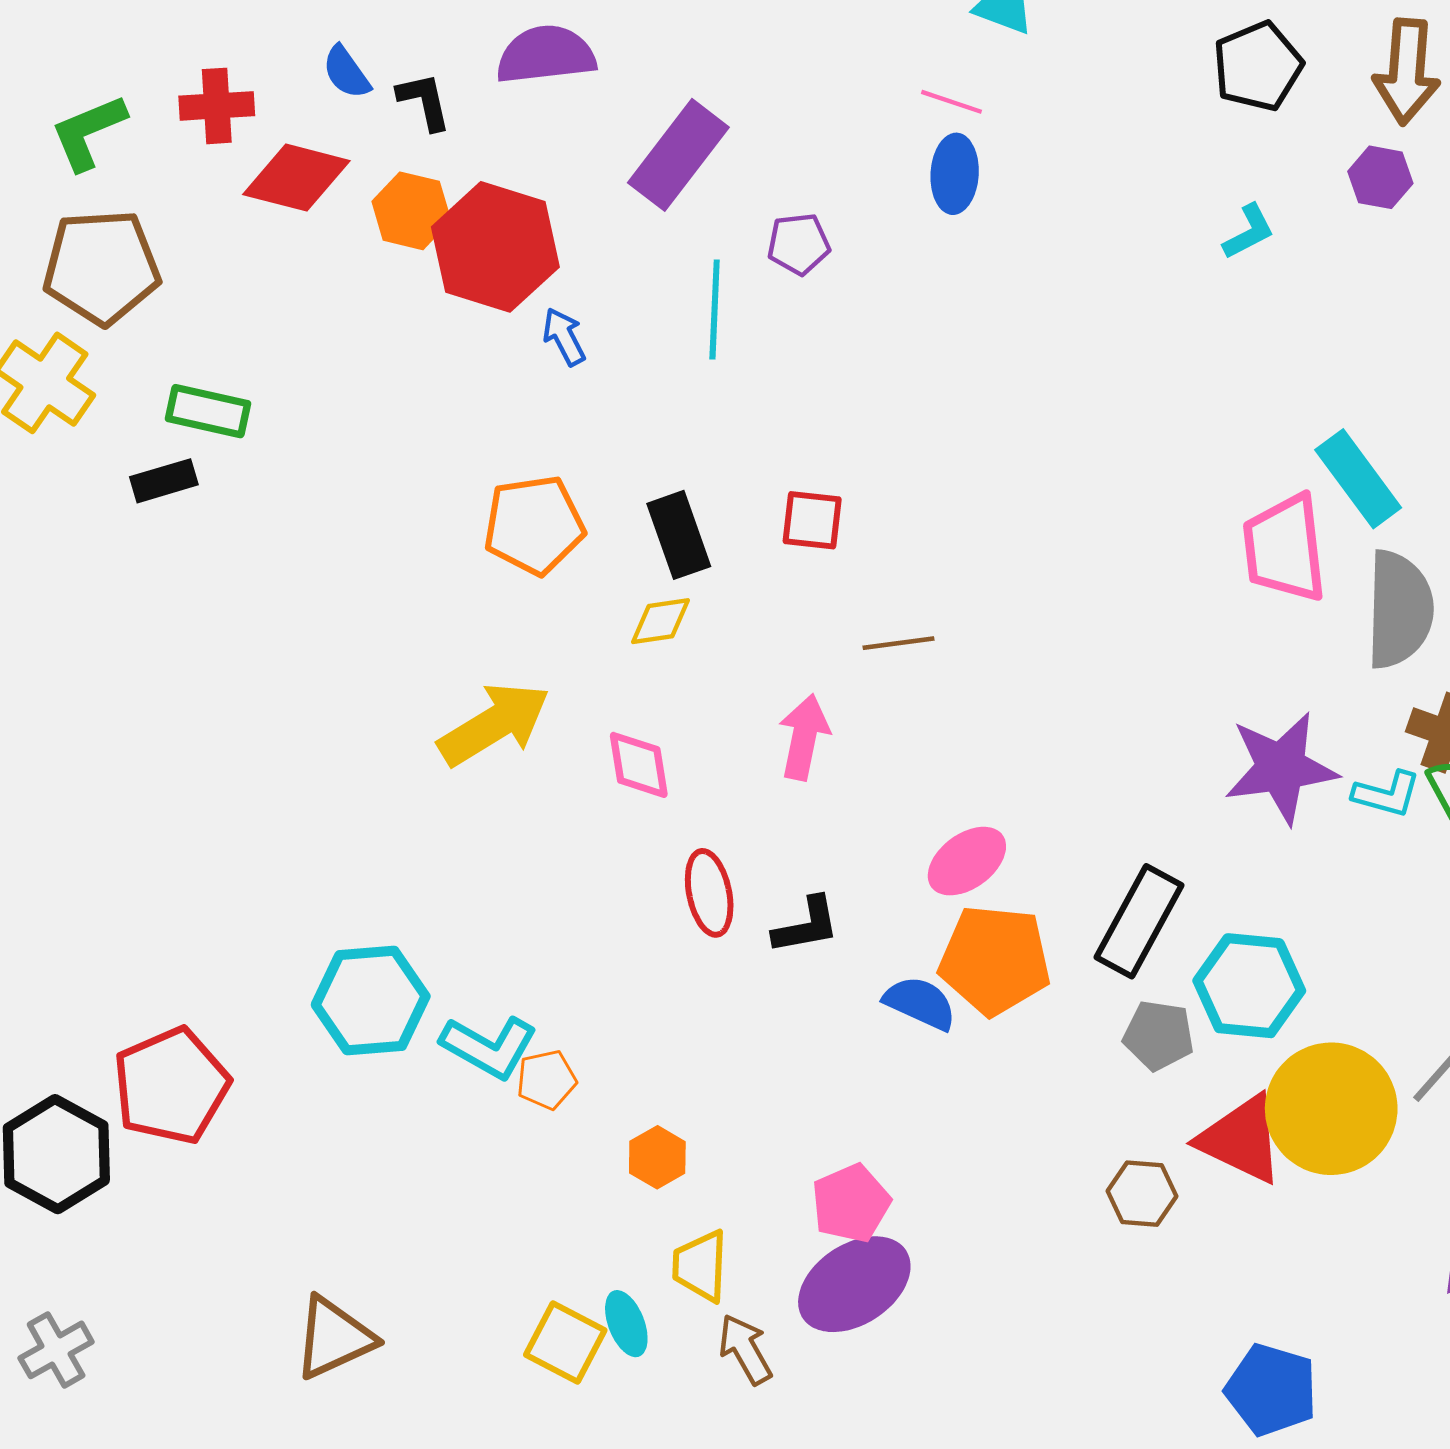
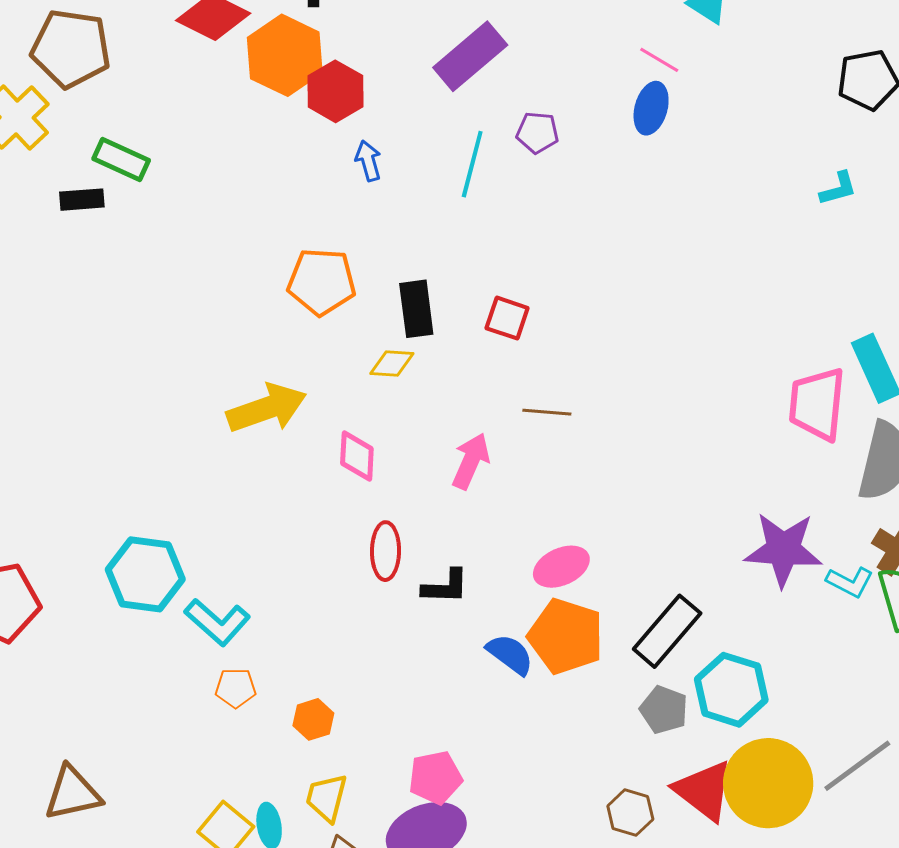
orange hexagon: (411, 211) -> (285, 55), size x1.5
red hexagon: (495, 247) -> (335, 91), size x0.7
orange pentagon: (546, 1080) -> (236, 688), moved

